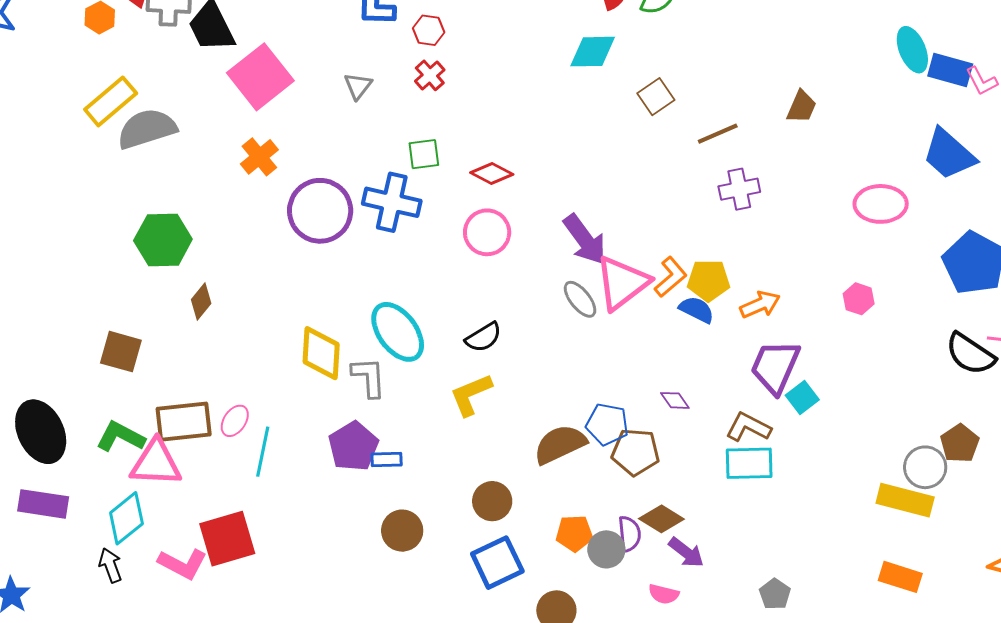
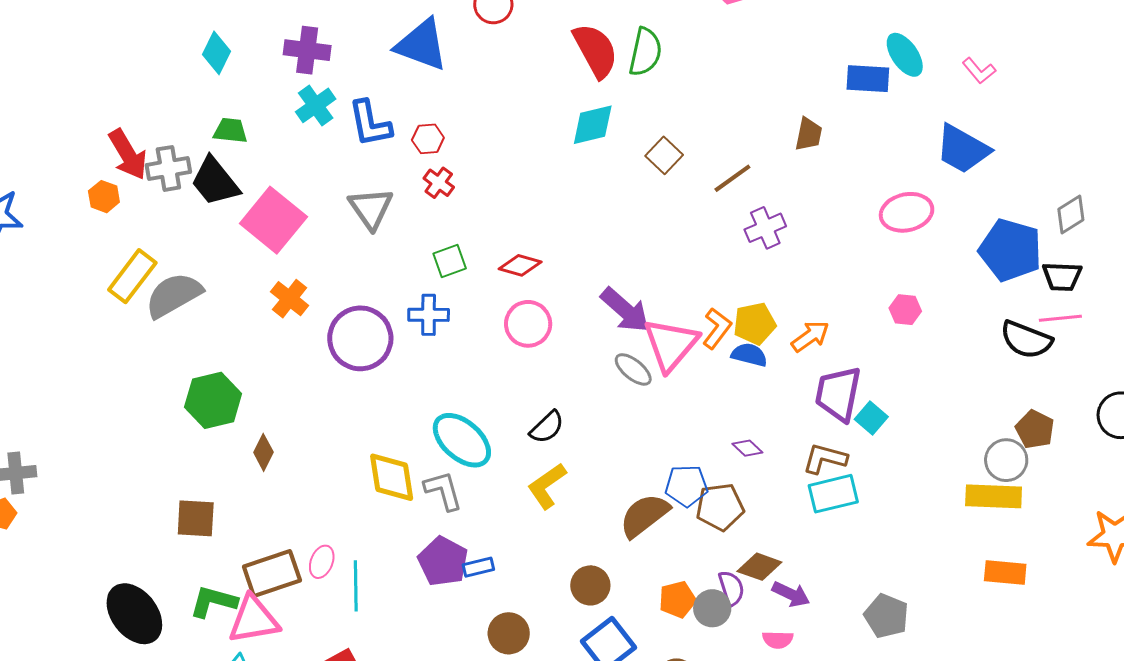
blue rectangle: (950, 70) -> (868, 79), moved
gray triangle: (358, 86) -> (371, 208), size x1.6
blue cross: (392, 202) -> (429, 315), size x0.7
gray pentagon: (775, 594) -> (886, 616), size x1.4

